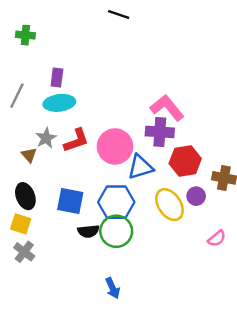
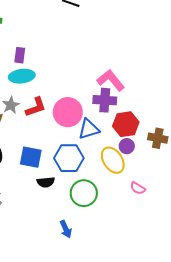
purple circle: (196, 196) -> (127, 146), moved
green circle: (116, 231) -> (84, 193), moved
pink semicircle: (217, 238) -> (138, 188), moved, turned 70

